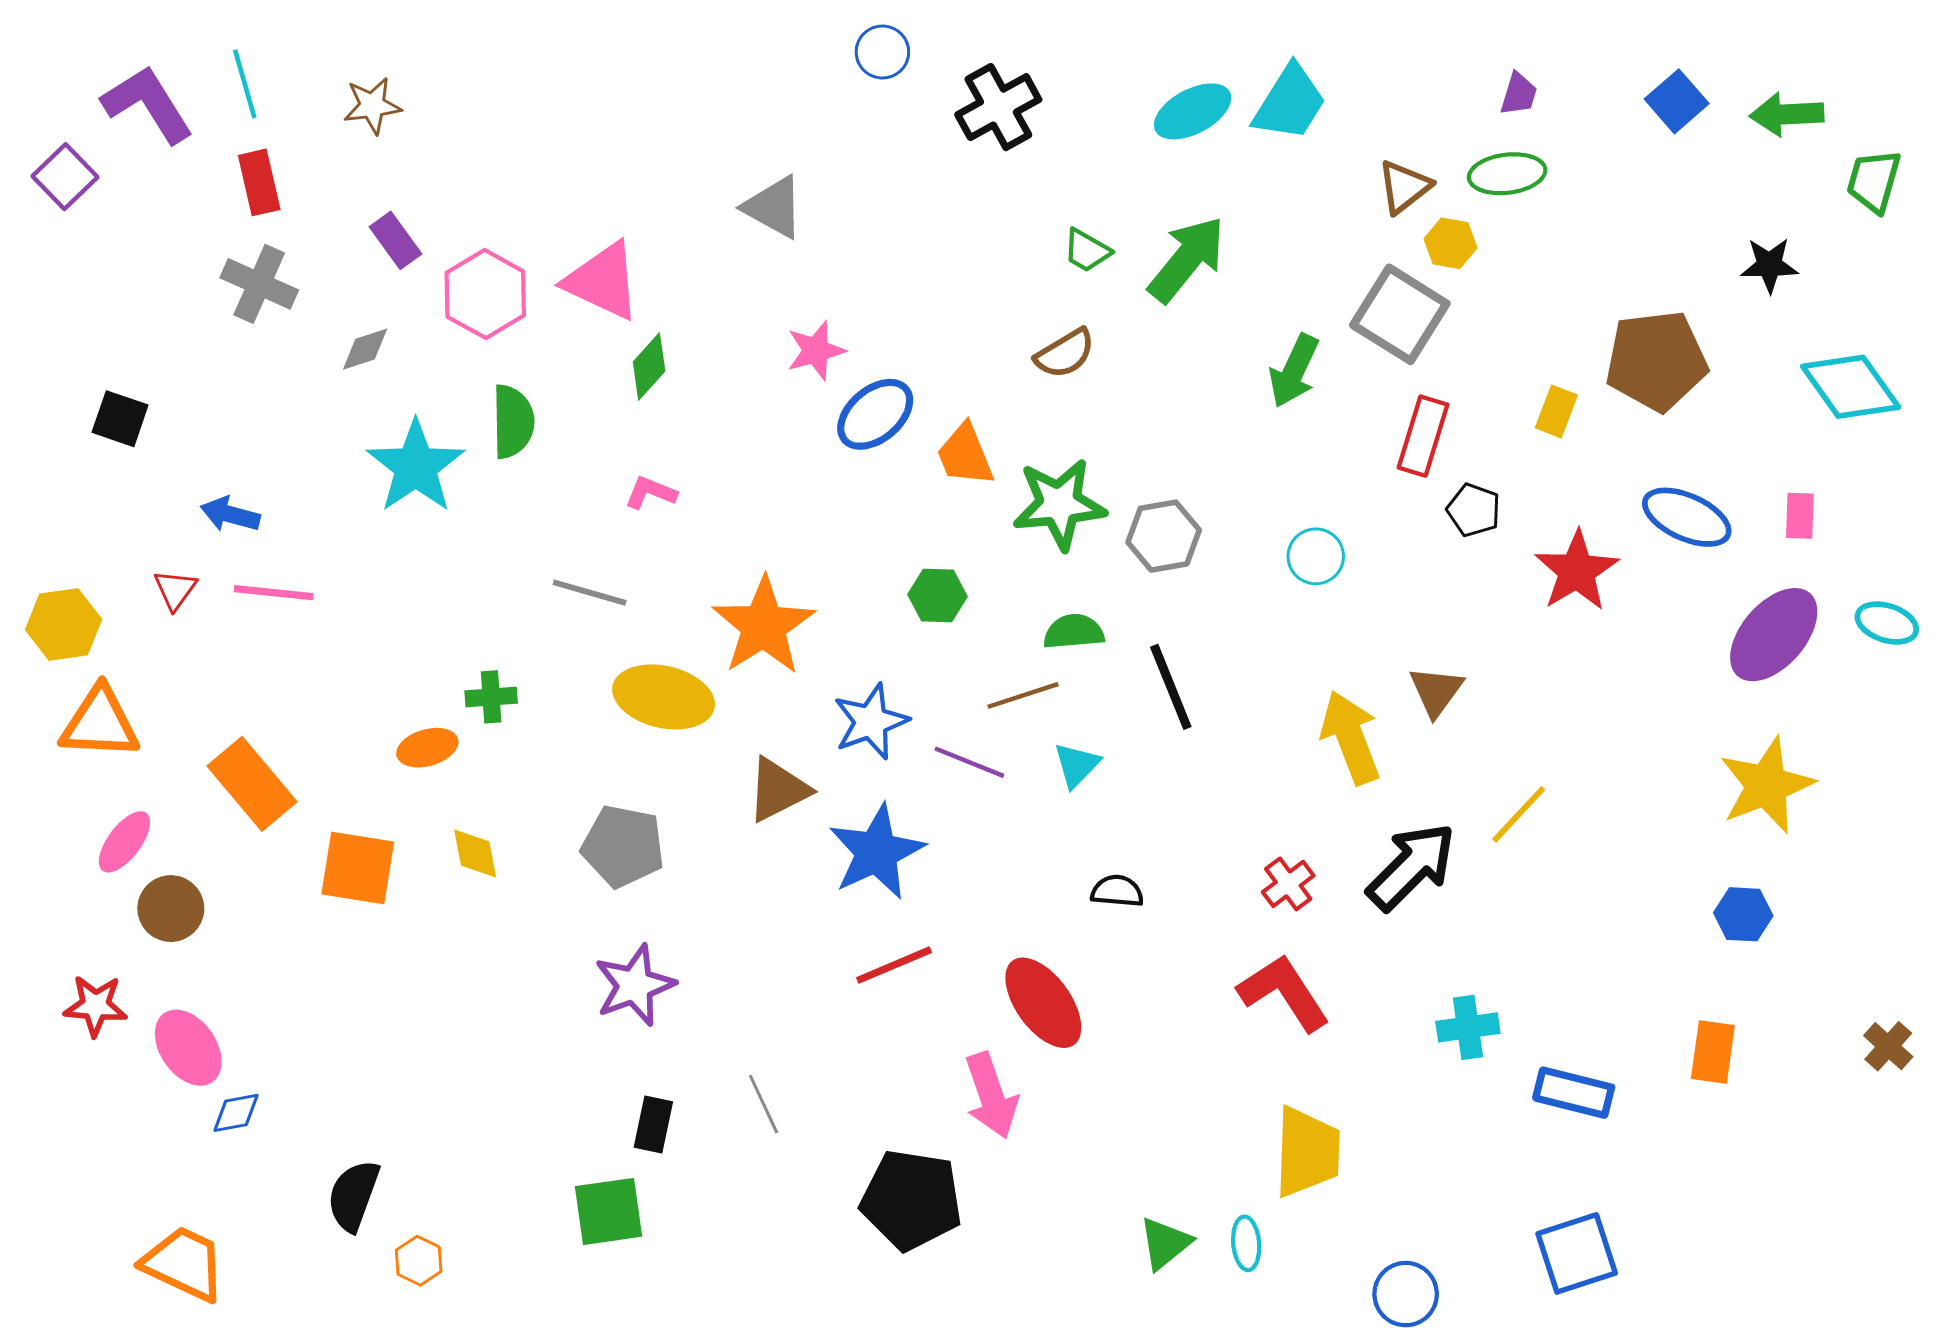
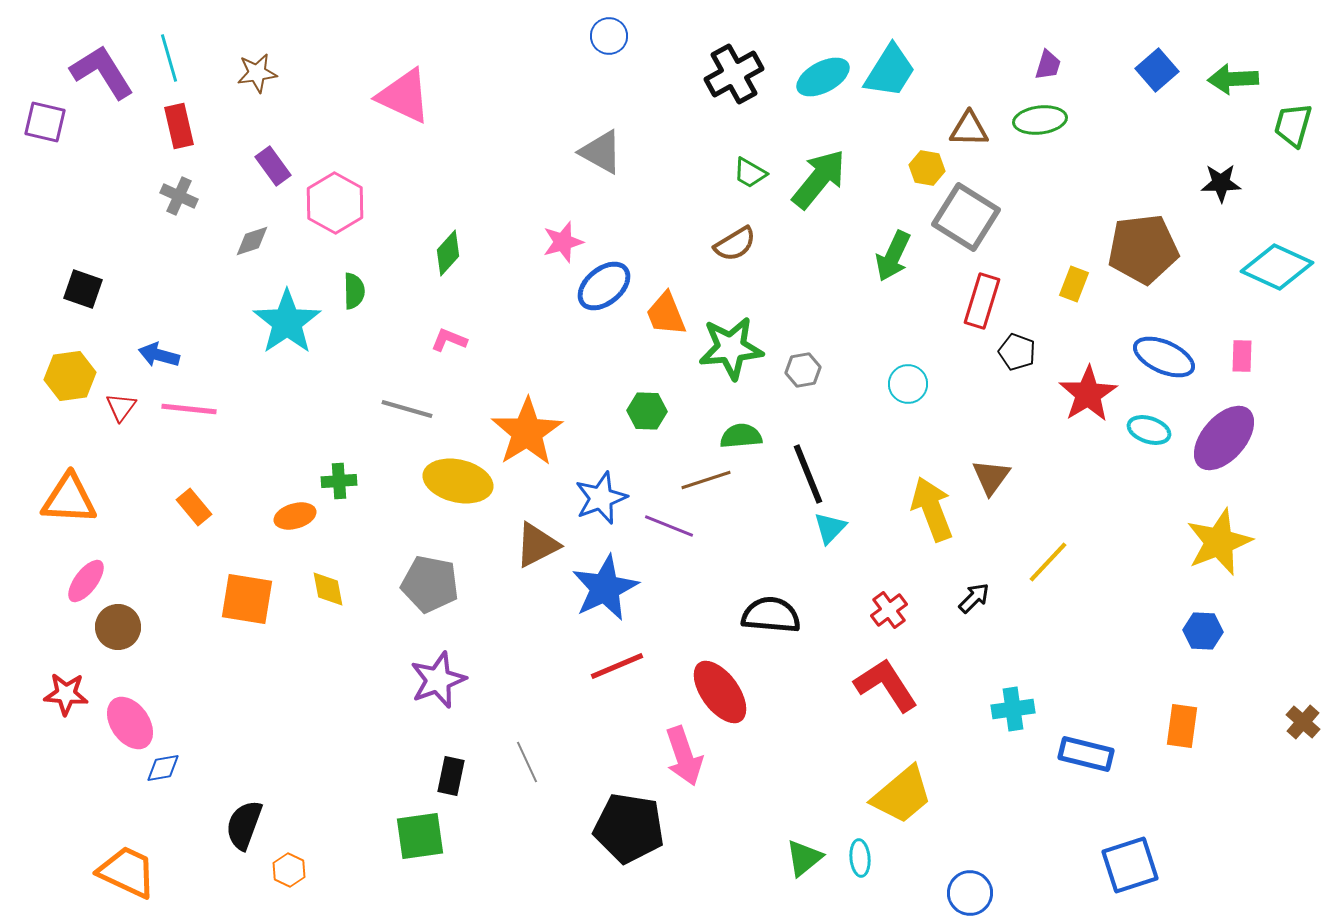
black cross: (998, 107) -> (734, 74), moved
purple square: (65, 177) -> (45, 122), turned -33
brown triangle: (1404, 187) -> (969, 129), turned 39
gray triangle: (774, 207) -> (601, 152), moved
yellow hexagon: (1451, 243) -> (927, 168), moved
pink triangle: (603, 281) -> (404, 96), moved
gray cross: (259, 284) -> (179, 196), size x0.7
cyan diamond: (1851, 387) -> (1277, 267), turned -30
green semicircle: (513, 422) -> (354, 291), size x0.7
gray hexagon: (1164, 536) -> (803, 370), size x0.7
cyan ellipse: (1887, 623) -> (1149, 430), moved
yellow hexagon: (64, 624) -> (70, 376), moved
cyan triangle: (1077, 765) -> (830, 528), moved
orange rectangle: (252, 784) -> (194, 507), moved, size x0.6
black arrow: (1411, 867) -> (974, 598), size x0.5
black semicircle: (1117, 891) -> (771, 615), size x1.6
yellow trapezoid: (1307, 1152) -> (902, 795), turned 48
blue square: (1577, 1253) -> (1130, 865), moved

